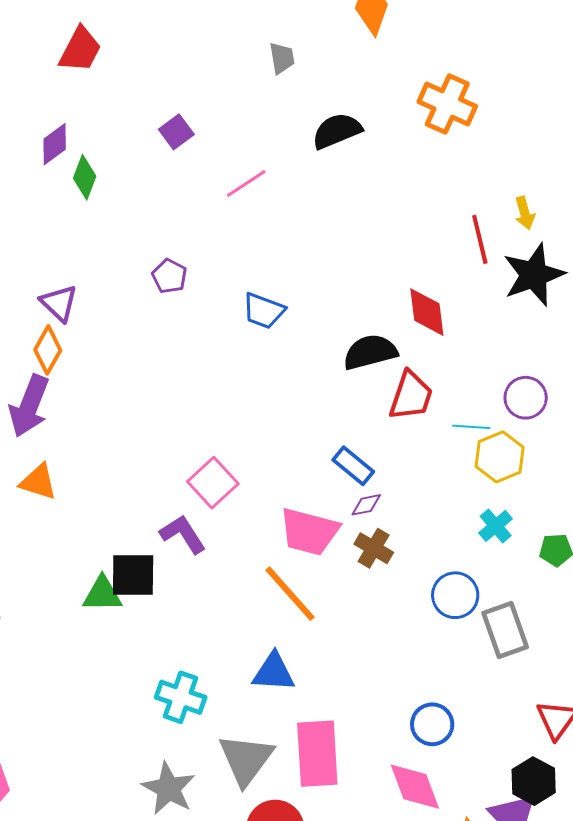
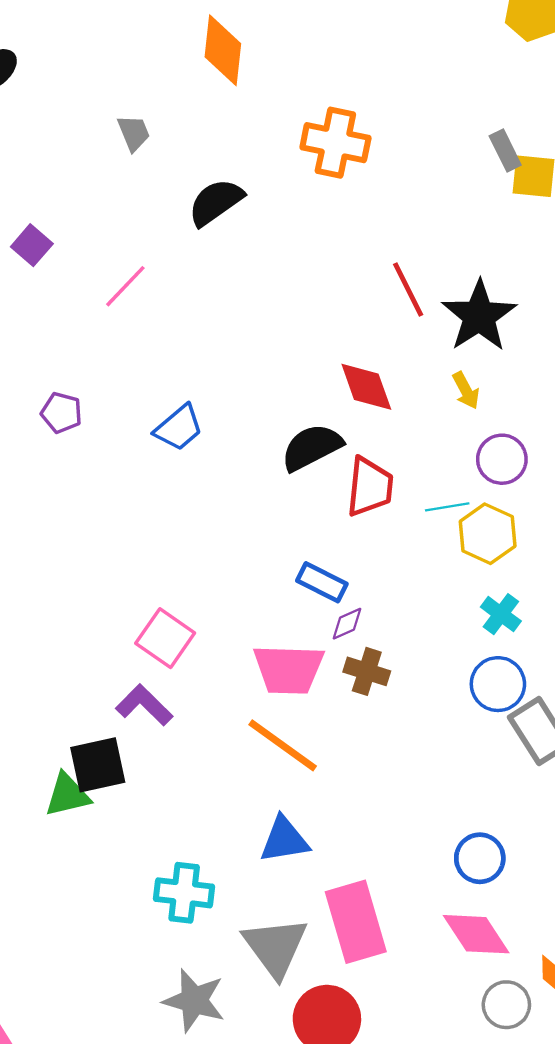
yellow arrow: (525, 213) -> (466, 390), moved
blue trapezoid: (264, 311) -> (179, 428), turned -48
blue circle: (455, 595) -> (498, 684), moved

